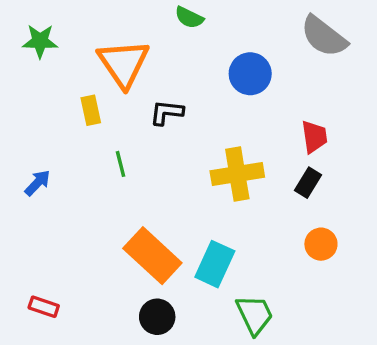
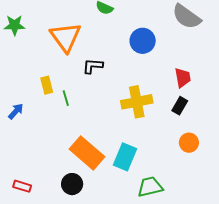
yellow rectangle: (91, 110) -> (47, 85), moved
green trapezoid: (255, 315) -> (150, 187), turned -76
black circle: (157, 317) -> (72, 184), moved

